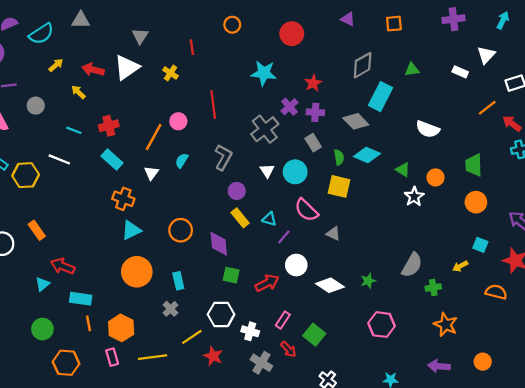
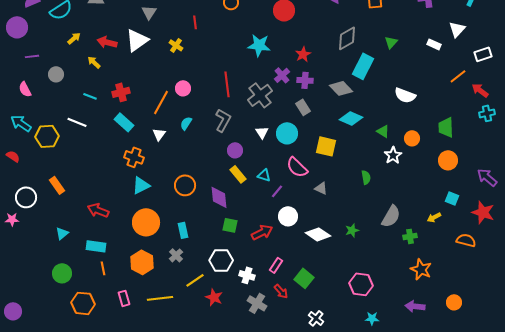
green triangle: (412, 70) -> (391, 42), turned -40
red line: (213, 104) -> (227, 84), moved
green semicircle: (339, 157) -> (366, 177), moved
red arrow: (63, 266) -> (98, 210), moved
pink hexagon: (382, 325) -> (361, 284), moved
orange hexagon: (121, 328) -> (142, 262), moved

